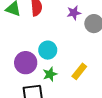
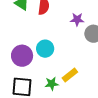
green star: (50, 74) -> (52, 84), moved

